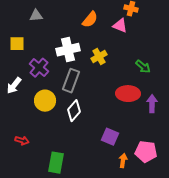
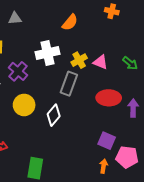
pink triangle: (120, 26) -> (101, 62), moved
green arrow: (143, 67) -> (130, 63), moved
gray rectangle: (71, 81) -> (69, 84), moved
purple square: (110, 137) -> (107, 141), moved

